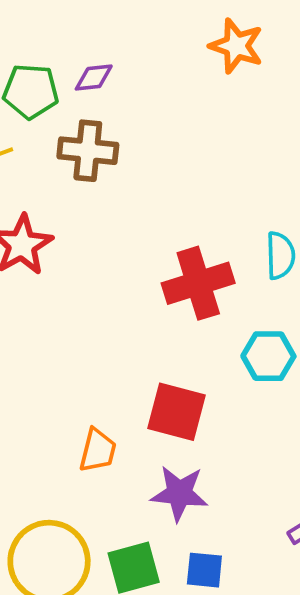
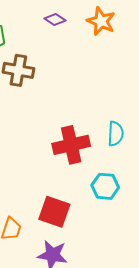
purple diamond: (94, 78) -> (55, 20), moved, turned 35

